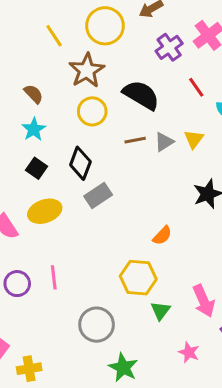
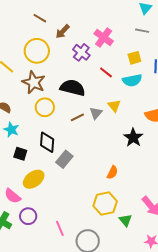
pink line: (54, 277) -> (60, 228), moved
purple circle: (17, 284) -> (28, 216), moved

